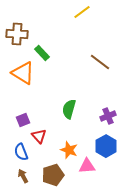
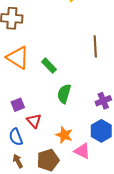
green rectangle: (42, 53) -> (49, 66), moved
brown line: (100, 62) -> (95, 46), turned 50
pink triangle: (87, 166) -> (82, 151), turned 30

